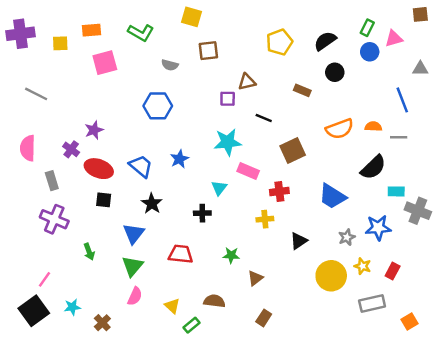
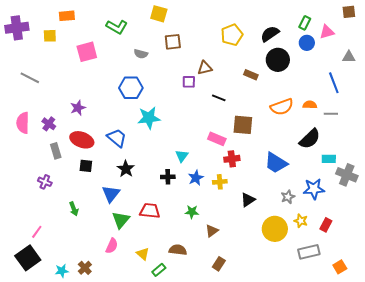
orange rectangle: (92, 30) -> (67, 16), moved
black circle: (335, 72) -> (278, 60), size x1.5
cyan star: (228, 142) -> (149, 118), moved
purple cross: (71, 149) -> (49, 124), moved
brown square: (293, 151) -> (243, 125), turned 30
blue star: (179, 159) -> (196, 178), moved
pink rectangle: (248, 171) -> (217, 139), moved
gray rectangle: (52, 181) -> (56, 151), moved
purple cross: (54, 219) -> (45, 182), size x0.6
green triangle: (132, 266) -> (121, 220), moved
cyan star: (72, 307) -> (62, 271), moved

